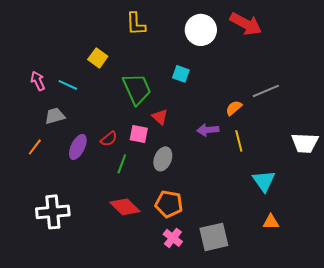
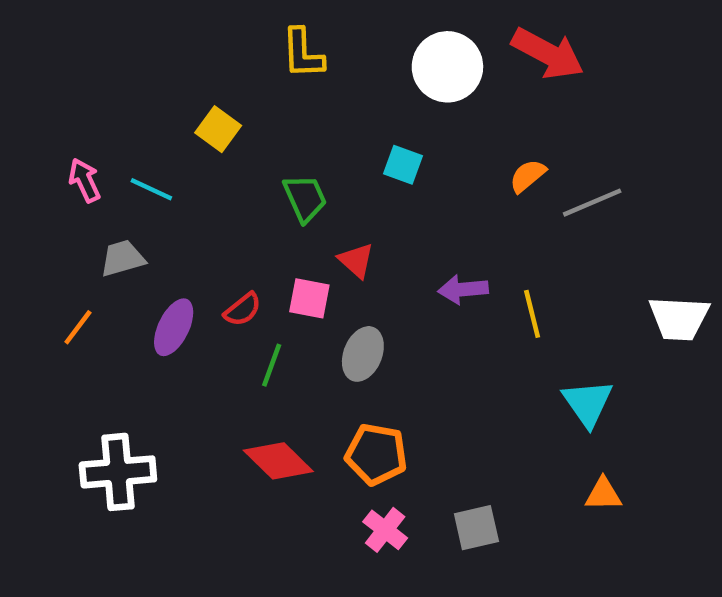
green trapezoid: (137, 89) -> (305, 198), size x0.7
orange semicircle: (234, 108) -> (528, 176), moved
gray square: (214, 237) -> (476, 528), size x0.7

